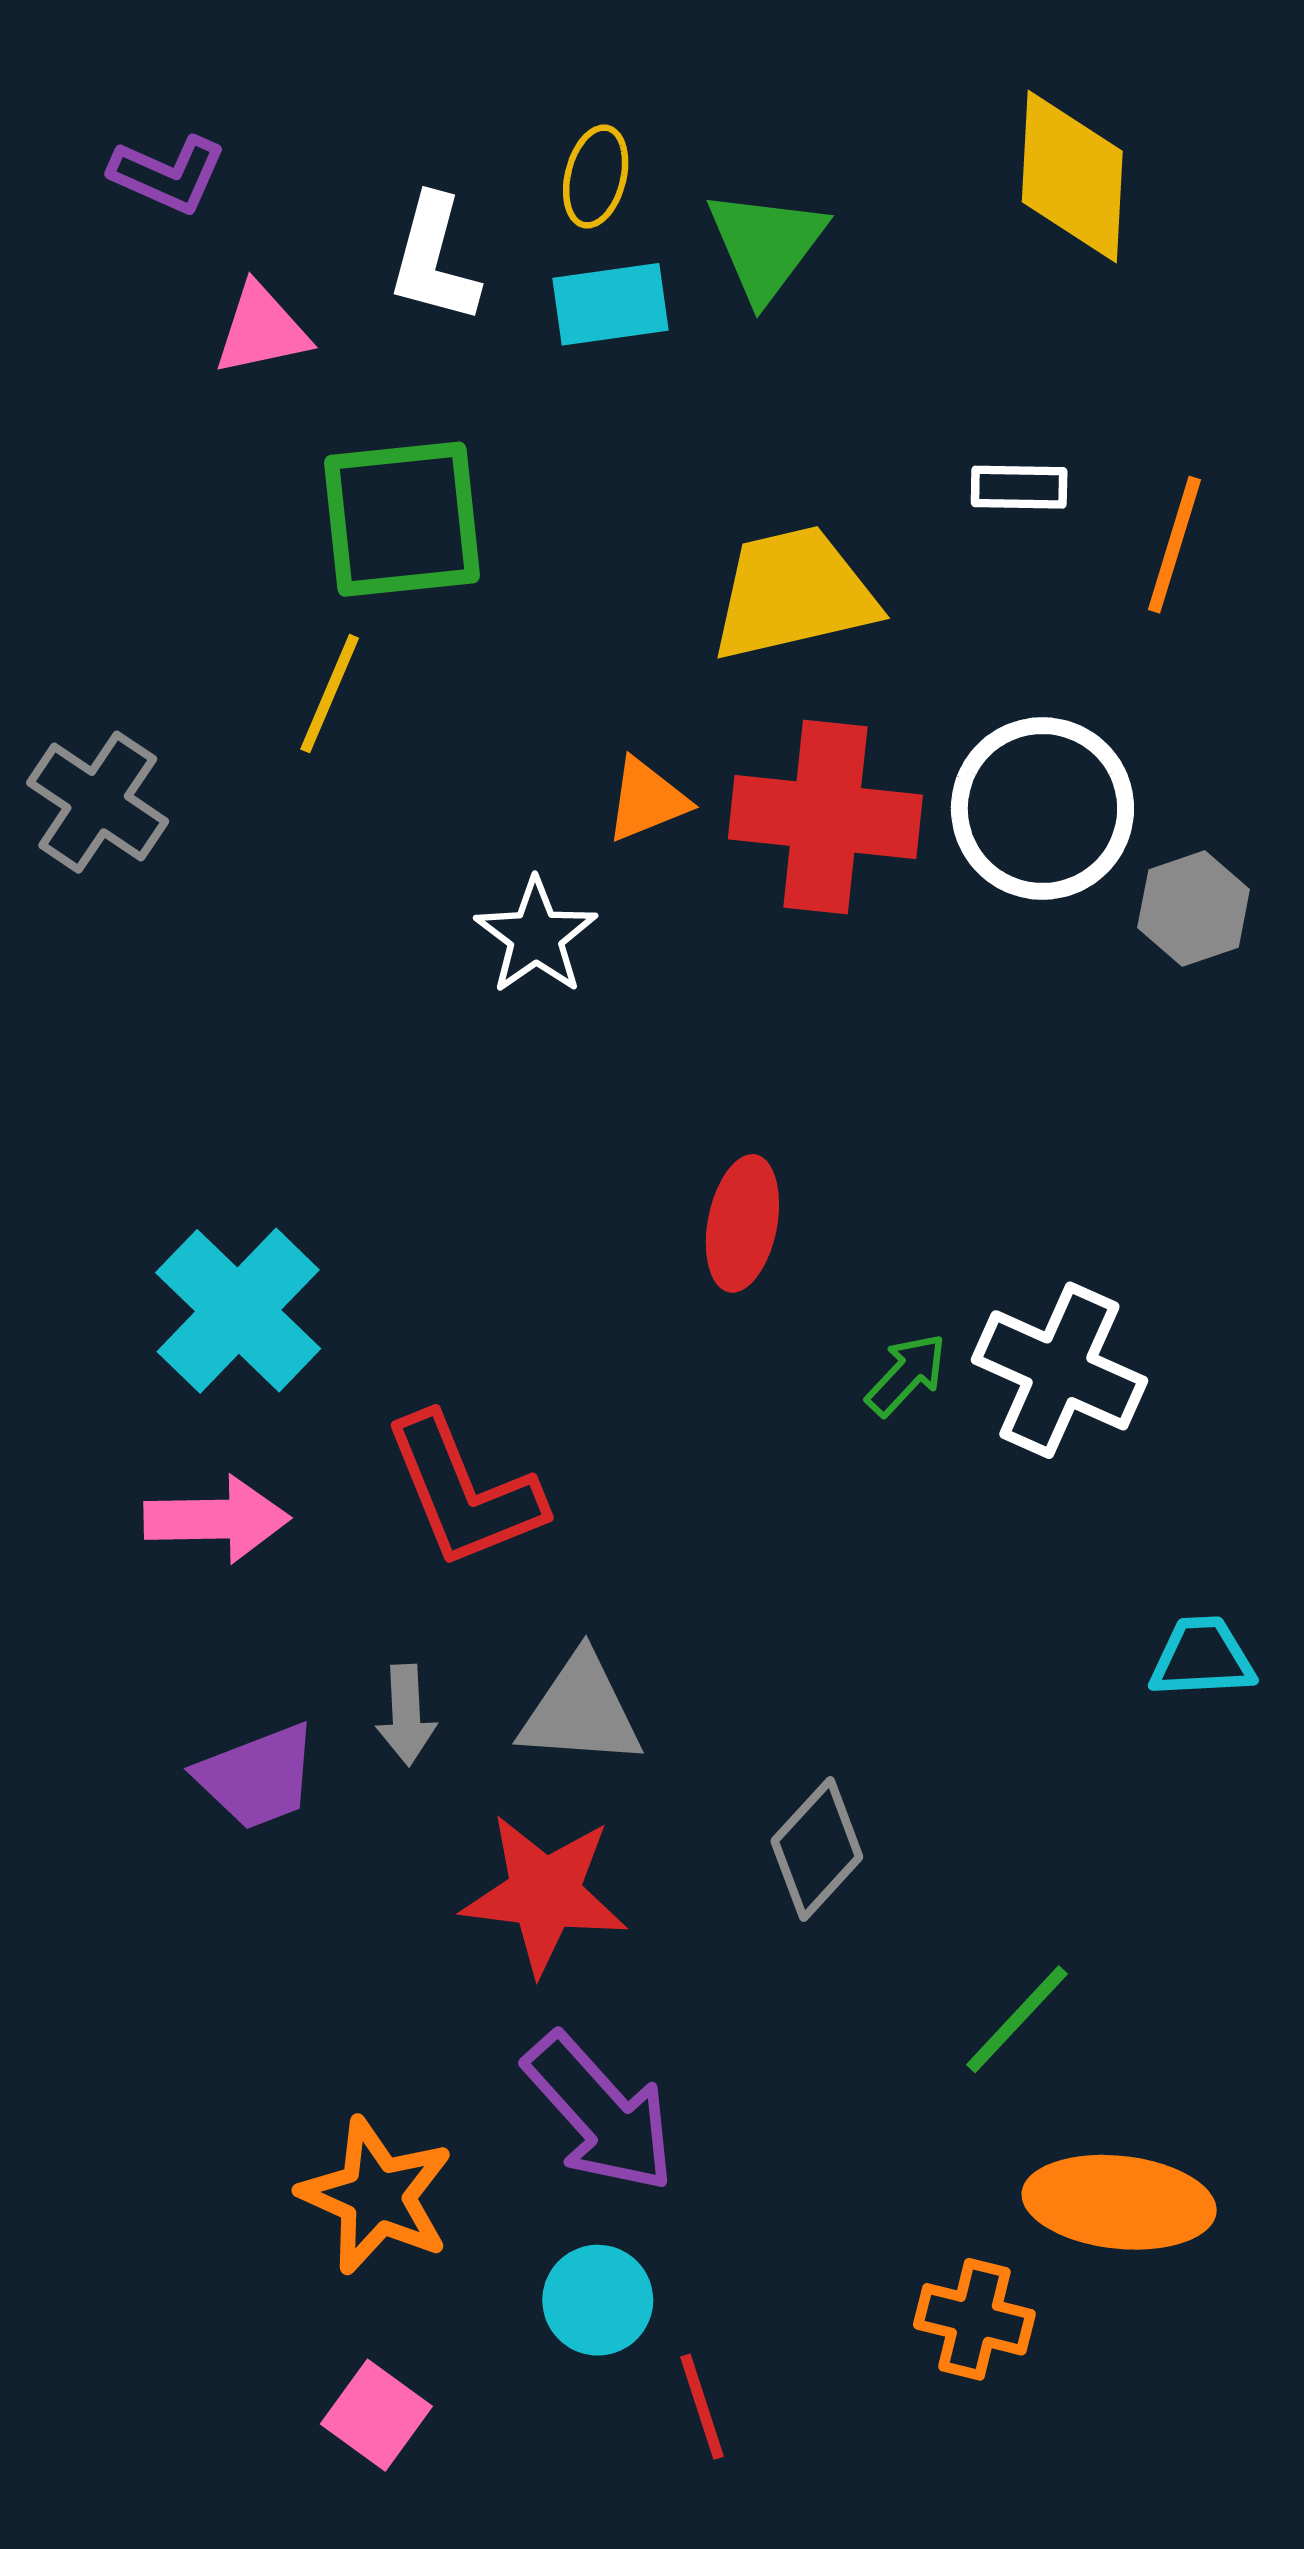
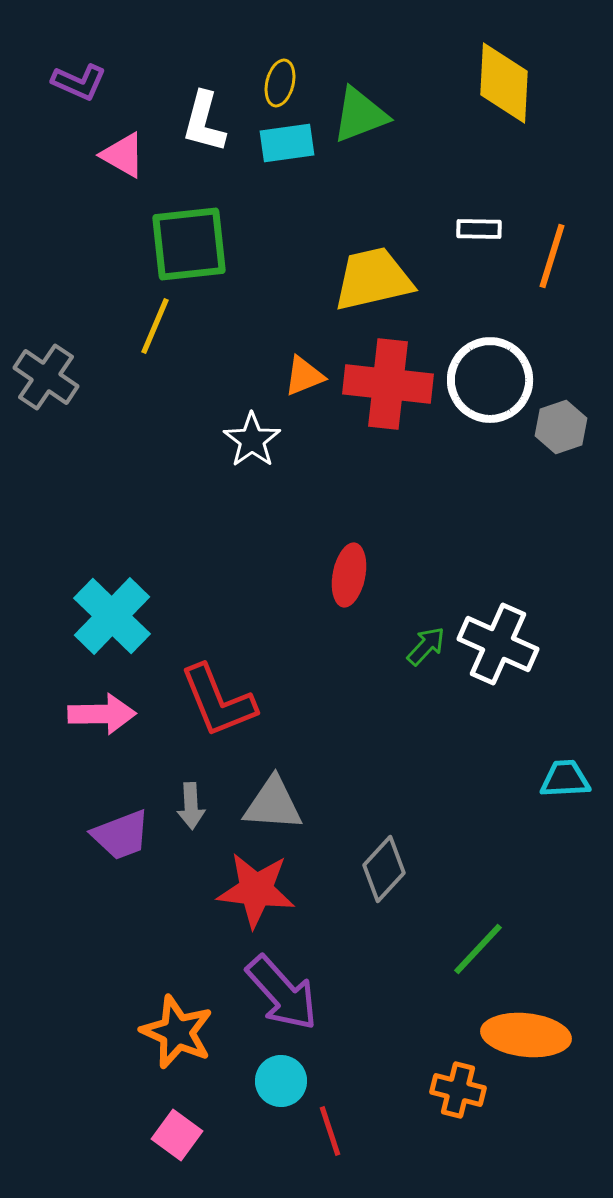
green triangle: (766, 245) -> (360, 115), turned 32
pink triangle: (262, 330) -> (123, 155), turned 42

